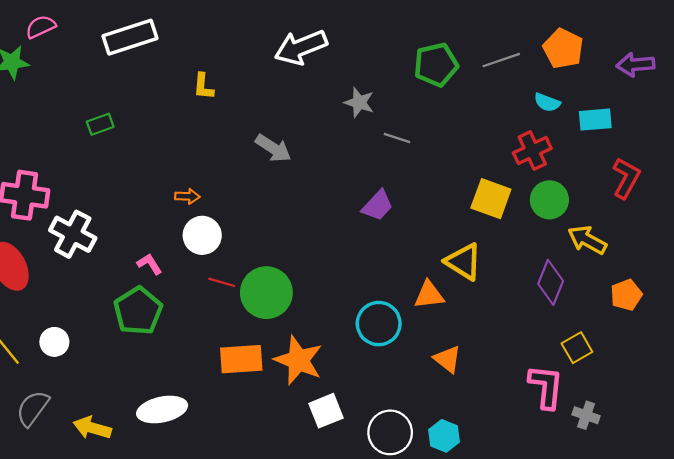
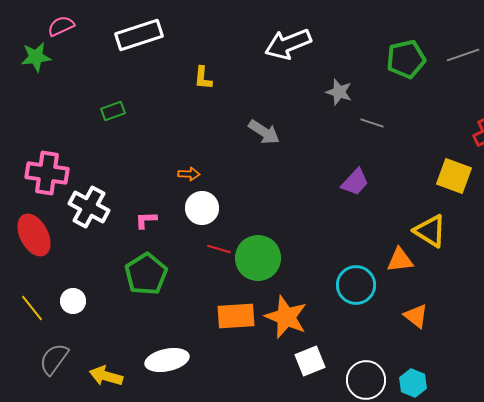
pink L-shape: (149, 264) -> (146, 220), moved, turned -60

